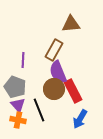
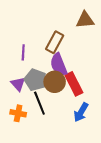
brown triangle: (71, 24) -> (85, 20), moved
gray pentagon: (15, 87) -> (35, 80), moved
purple triangle: (18, 105) -> (18, 84), moved

